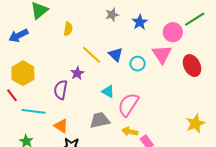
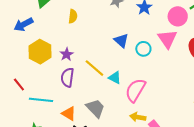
yellow line: (92, 55) -> (94, 68), moved
yellow hexagon: (23, 73) -> (40, 52), moved
purple star: (77, 73) -> (67, 54), moved
gray trapezoid: (100, 120) -> (95, 108), moved, turned 60

